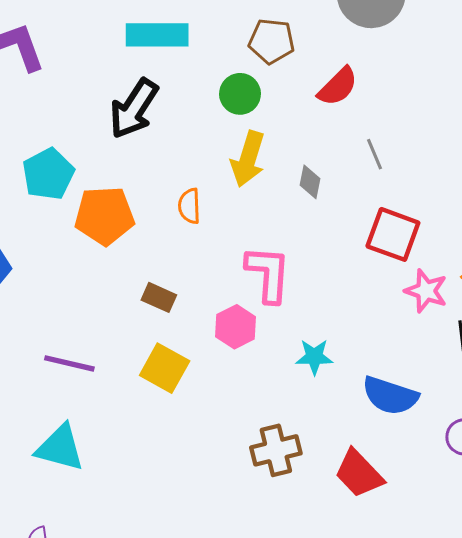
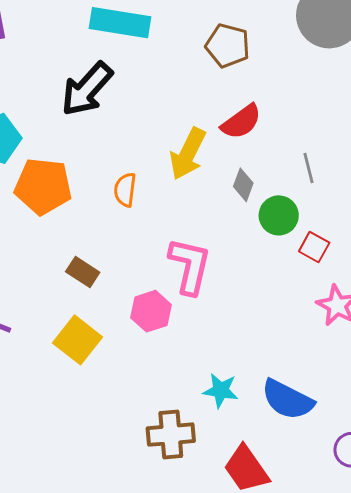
red semicircle: (338, 87) -> (241, 122), moved
green circle: (240, 94) -> (279, 215), moved
red square: (393, 234) -> (314, 247), size x0.6
cyan star: (314, 357) -> (221, 390), moved

